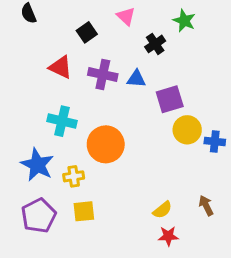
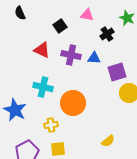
pink triangle: (126, 16) -> (87, 15), turned -32
blue star: (37, 165) -> (15, 110), moved
yellow semicircle: (162, 210) -> (108, 141), moved

